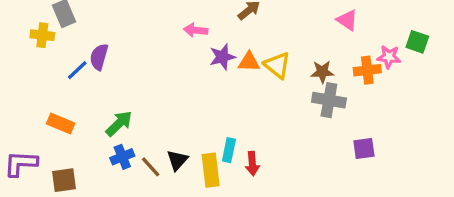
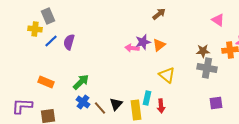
pink arrow: (196, 30) -> (132, 48), moved
orange triangle: (249, 62) -> (159, 45), turned -40
yellow triangle: (277, 65) -> (167, 75), moved
blue line: (77, 70) -> (51, 41), moved
purple square: (364, 148) -> (216, 103), moved
blue cross: (122, 157) -> (83, 102), turned -32

